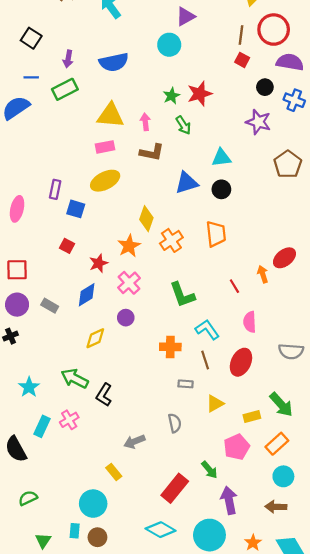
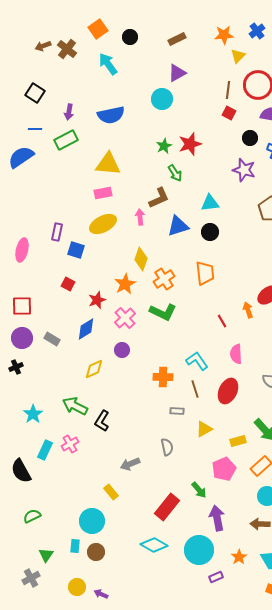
pink arrow: (145, 122) -> (140, 217), moved
brown L-shape: (152, 152) -> (159, 198), moved, turned -35
green L-shape: (182, 295) -> (163, 312), moved, turned -44

